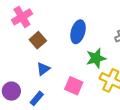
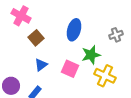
pink cross: (22, 17) -> (21, 16), turned -30
pink square: (74, 86) -> (70, 69), moved

